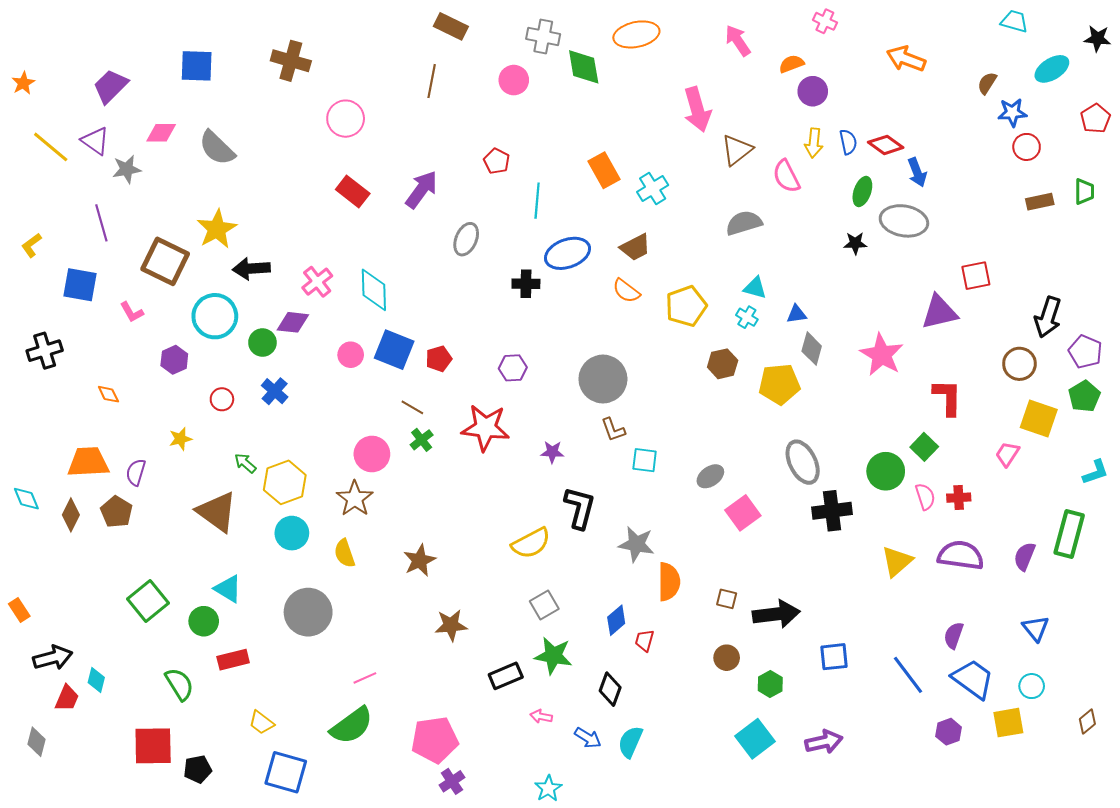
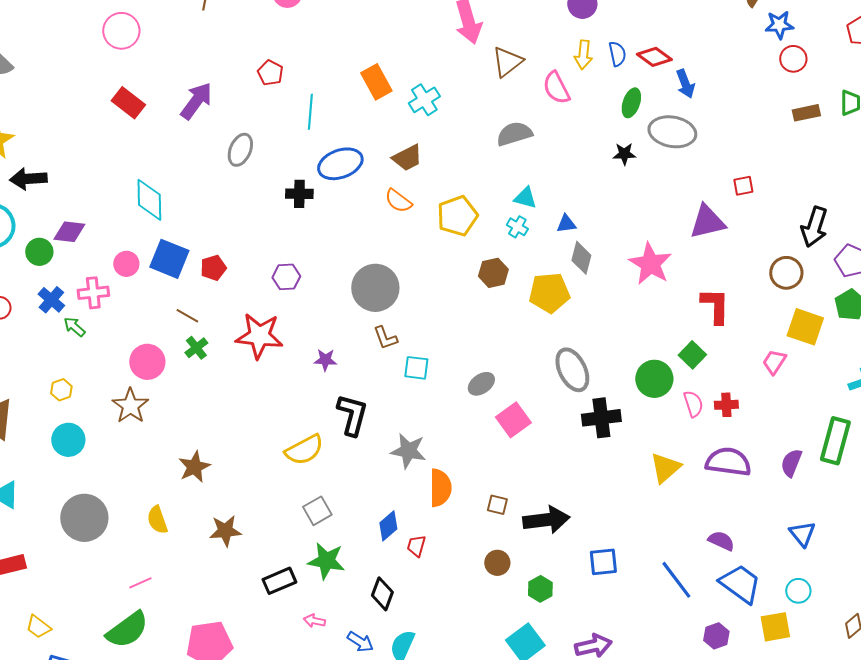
red square: (976, 276) -> (743, 186), size x0.7
pink cross: (317, 282) -> (93, 293), moved, turned 32
green arrow: (245, 463) -> (74, 327), moved
yellow hexagon: (285, 482) -> (61, 390), size x0.5
yellow semicircle: (345, 553) -> (157, 520), moved
purple semicircle: (954, 635) -> (721, 541), turned 96

